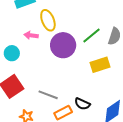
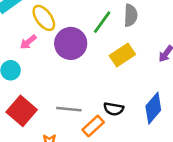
pink arrow: (31, 35) -> (28, 42), turned -32

